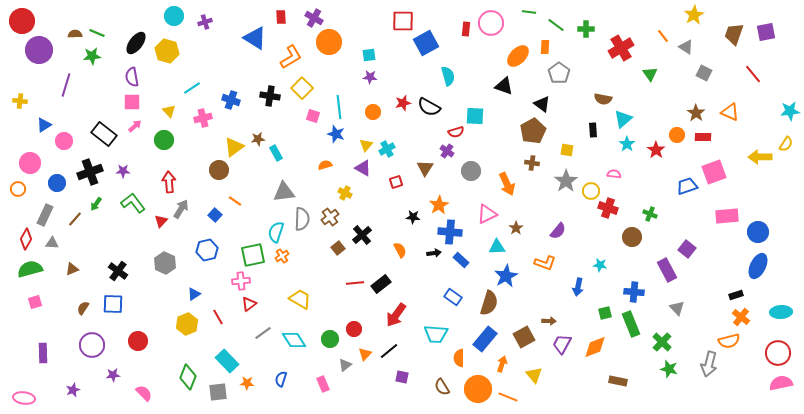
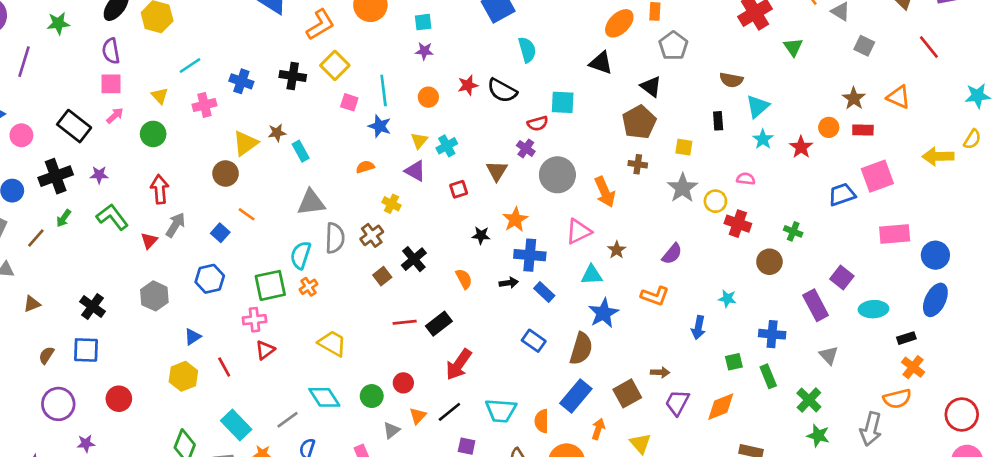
gray circle: (471, 171) -> (557, 175), size x1.4
cyan ellipse: (781, 312) -> (874, 309), moved
green rectangle: (631, 324) -> (768, 376), size x0.7
gray line: (263, 333) -> (287, 420), moved
cyan trapezoid: (436, 334) -> (501, 411), moved

